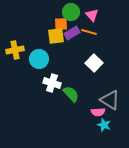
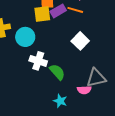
gray triangle: (110, 100) -> (96, 78), turned -45
cyan star: (104, 125) -> (60, 101), moved

